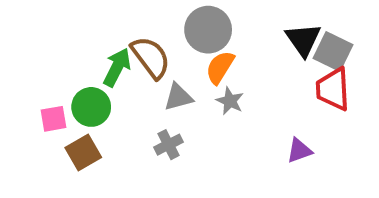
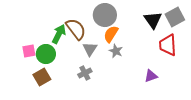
gray square: (333, 51) -> (175, 17), moved, turned 36
gray triangle: (178, 97) -> (90, 49), turned -42
pink square: (54, 119) -> (29, 51), moved

